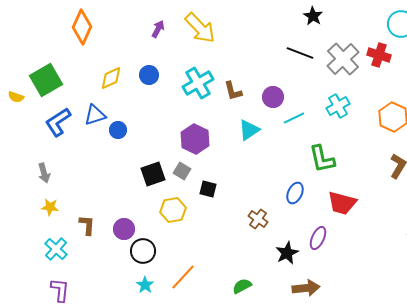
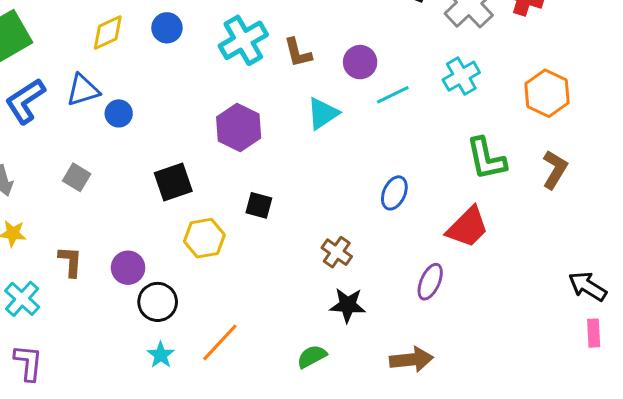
green L-shape: (322, 159) -> (486, 159), moved
gray square: (182, 171) -> (77, 177), moved
blue ellipse: (295, 193) -> (394, 193), moved
red trapezoid: (342, 203) -> (468, 227), turned -60
black star: (287, 253) -> (348, 305), moved, turned 30

